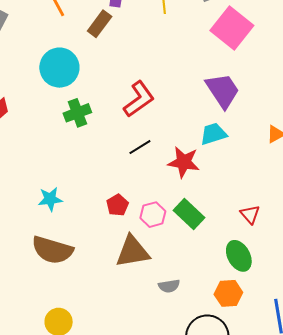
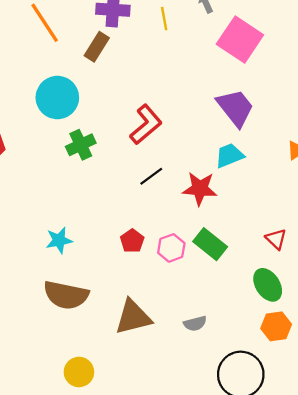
brown triangle: (133, 252) -> (133, 317), moved
orange hexagon: (228, 293) -> (276, 326), moved

